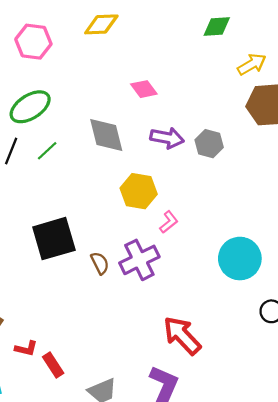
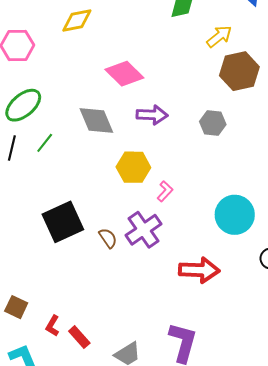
pink diamond: (144, 89) -> (124, 74), size x1.5
gray hexagon: (209, 144) -> (213, 123), moved
red arrow: (182, 335) -> (199, 270), moved, turned 144
red L-shape: (26, 349) -> (53, 326), turned 115

